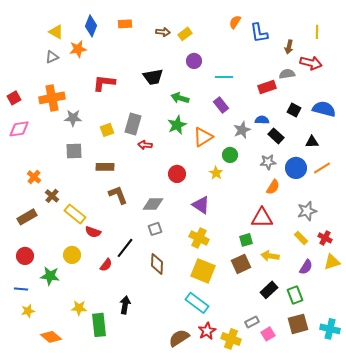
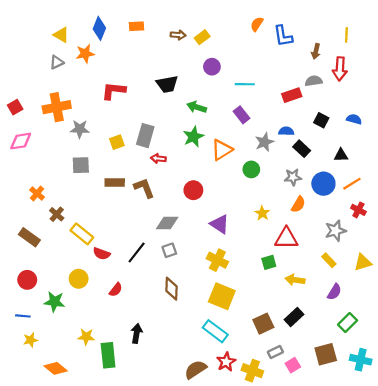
red arrow: (311, 63) -> (340, 69), turned 80
blue semicircle: (324, 109) -> (354, 119), size x0.6
yellow star: (216, 173) -> (262, 213), moved
brown L-shape: (118, 195) -> (144, 188), moved
brown rectangle: (27, 217) -> (29, 237), turned 66
red cross: (325, 238) -> (358, 210), moved
black line: (125, 248) -> (137, 253), moved
yellow triangle: (332, 262) -> (363, 262), moved
brown square: (241, 264) -> (263, 324), moved
green rectangle: (295, 295) -> (348, 322), moved, turned 66

